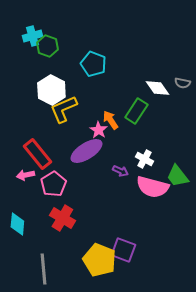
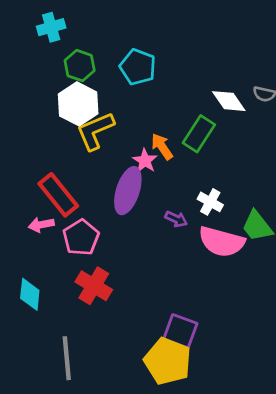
green hexagon: (47, 46) -> (80, 66), moved
purple ellipse: (86, 151) -> (128, 191), turned -40
yellow pentagon: (99, 260) -> (168, 361), moved

